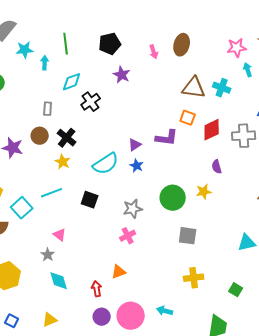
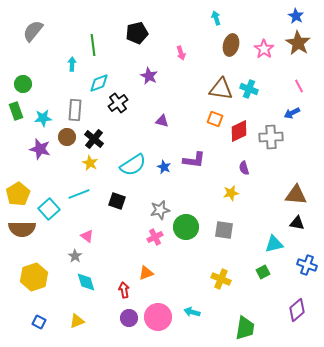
black pentagon: (110, 44) -> (137, 33), moved
brown ellipse: (182, 45) -> (231, 45), moved
pink star: (237, 48) -> (264, 49), turned -30
cyan star: (25, 50) -> (43, 118), moved
cyan arrow: (248, 70) -> (216, 18), moved
gray rectangle: (48, 109) -> (75, 110), size x1.5
purple L-shape: (167, 138) -> (194, 160), moved
purple triangle: (135, 145) -> (162, 121), moved, turned 48
green circle: (173, 198) -> (186, 227), moved
gray square: (188, 236) -> (224, 230), moved
yellow cross: (194, 278) -> (221, 279), turned 30
green square: (236, 290) -> (263, 272), moved, turned 32

